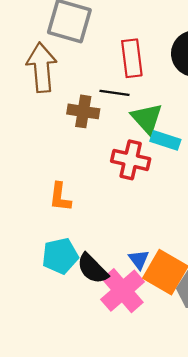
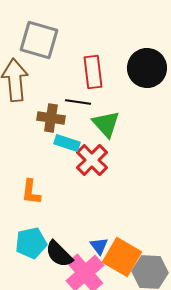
cyan rectangle: (165, 140) -> (67, 143), moved
red cross: (131, 160) -> (92, 160), turned 32

